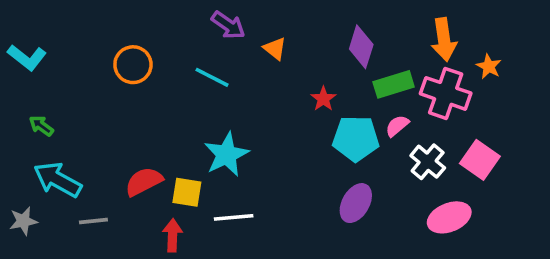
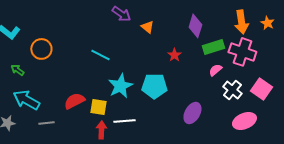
orange circle: (133, 65) -> (41, 49), moved
orange star: (489, 66) -> (267, 23), moved
cyan line: (212, 77) -> (100, 55), moved
cyan pentagon: (356, 138) -> (154, 86), moved
red arrow: (173, 235) -> (101, 130), moved

